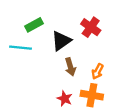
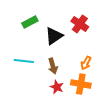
cyan line: (20, 48) -> (24, 61), moved
brown arrow: (70, 67) -> (53, 66), moved

